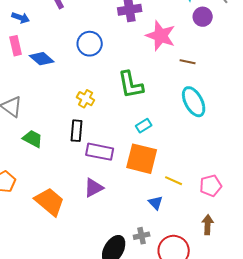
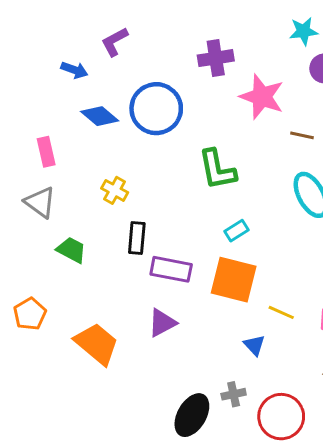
blue arrow: (21, 18) -> (74, 70), moved
blue circle: (90, 44) -> (156, 109), size x1.4
pink rectangle: (16, 46) -> (46, 152), moved
blue diamond: (42, 59) -> (100, 116), moved
yellow cross: (86, 99) -> (115, 190), moved

